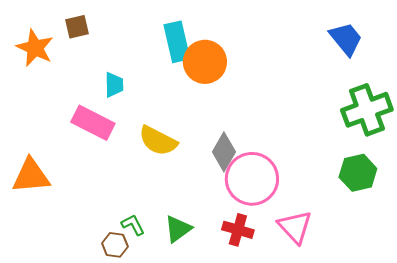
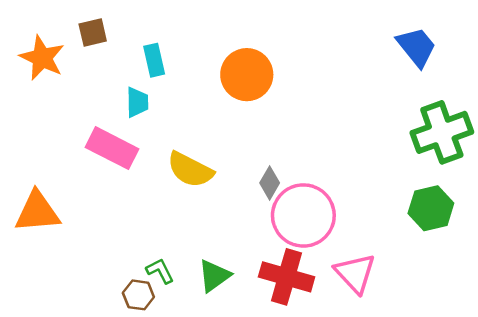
cyan rectangle: (177, 42) -> (154, 60), moved, size x0.7
gray diamond: (224, 152) -> (270, 183), size x0.7
red cross: (238, 230) -> (287, 277), size x1.4

